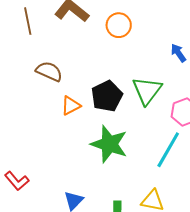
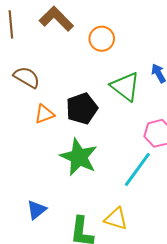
green triangle: (147, 91) -> (125, 86), moved, turned -36

